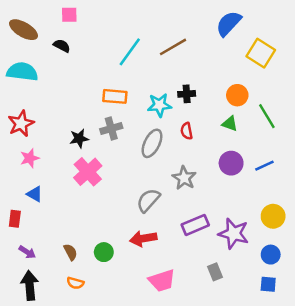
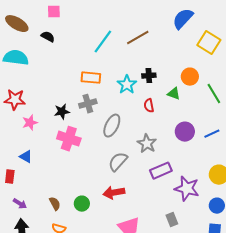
cyan star: (159, 105) -> (127, 85), turned -30
red star: (21, 124) -> (15, 100), turned 30
green triangle: (230, 124) -> (174, 94), moved
gray ellipse: (152, 143) -> (112, 126), moved
pink star: (30, 158) -> (30, 123), moved
pink cross: (88, 172) -> (69, 139), turned -30
purple rectangle: (195, 225) -> (161, 171), moved

